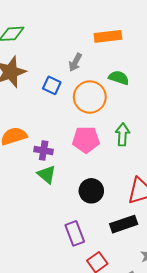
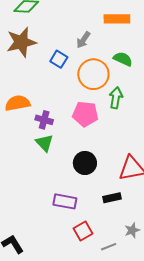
green arrow: (122, 134) -> (116, 98), moved
black rectangle: (124, 224) -> (112, 198), size x0.7
purple rectangle: (75, 233) -> (65, 201), turned -65

